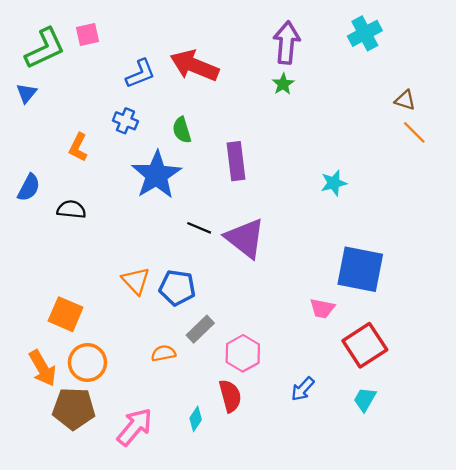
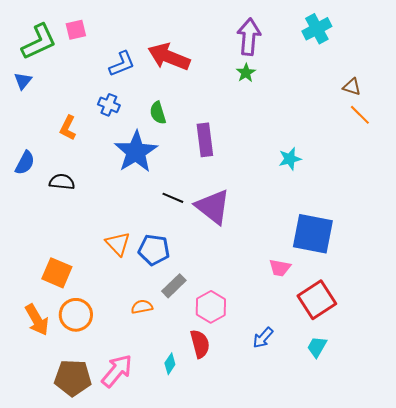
brown pentagon: (74, 409) -> (73, 378), moved

